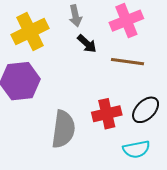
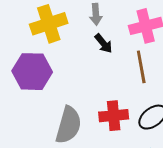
brown line: (127, 62) -> (141, 67), turned 64

